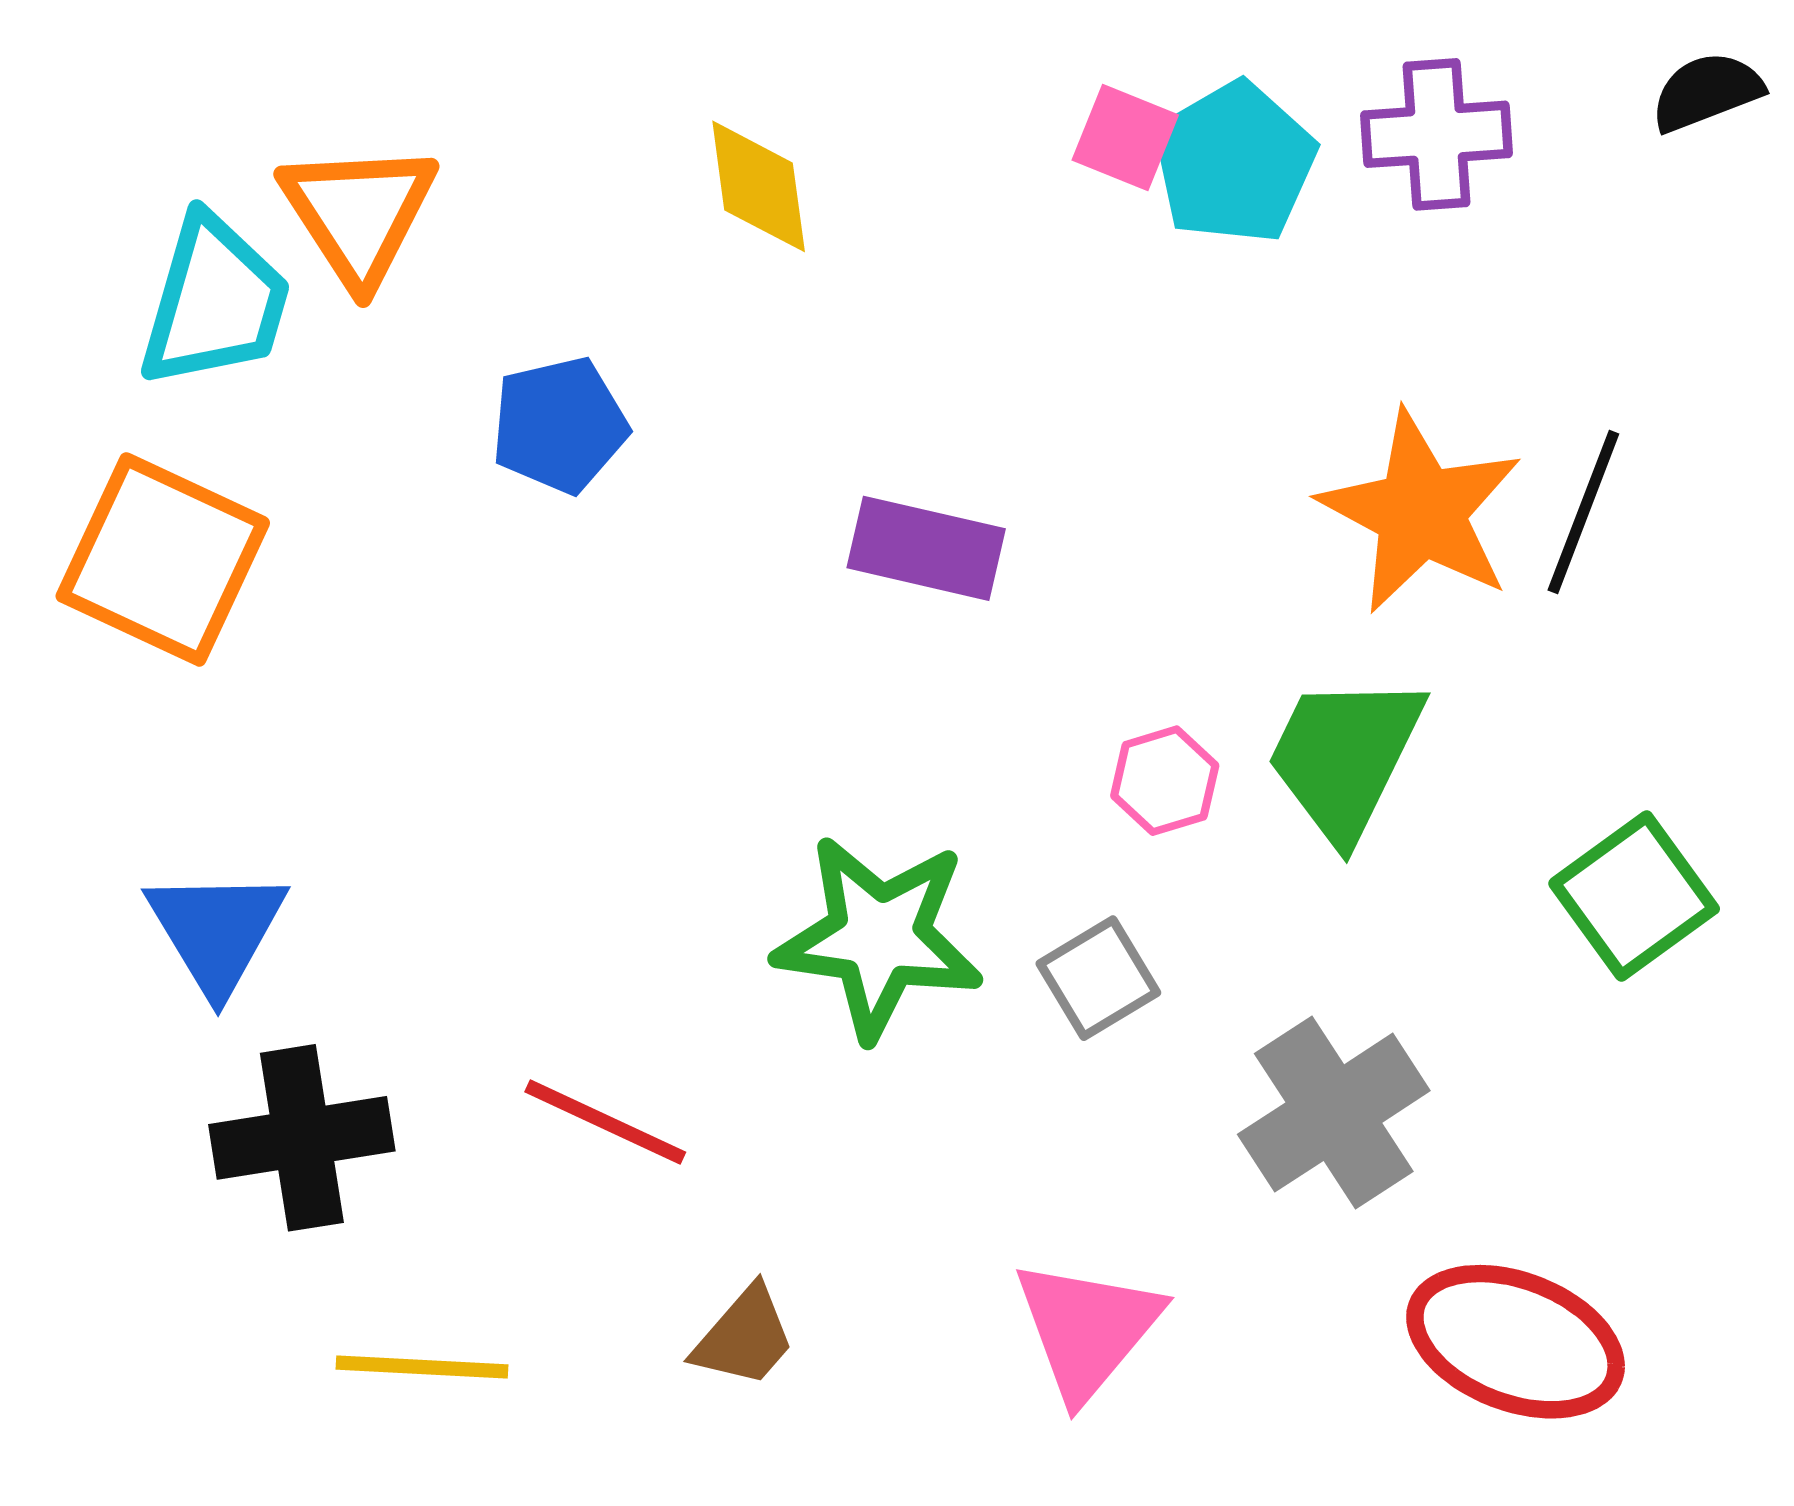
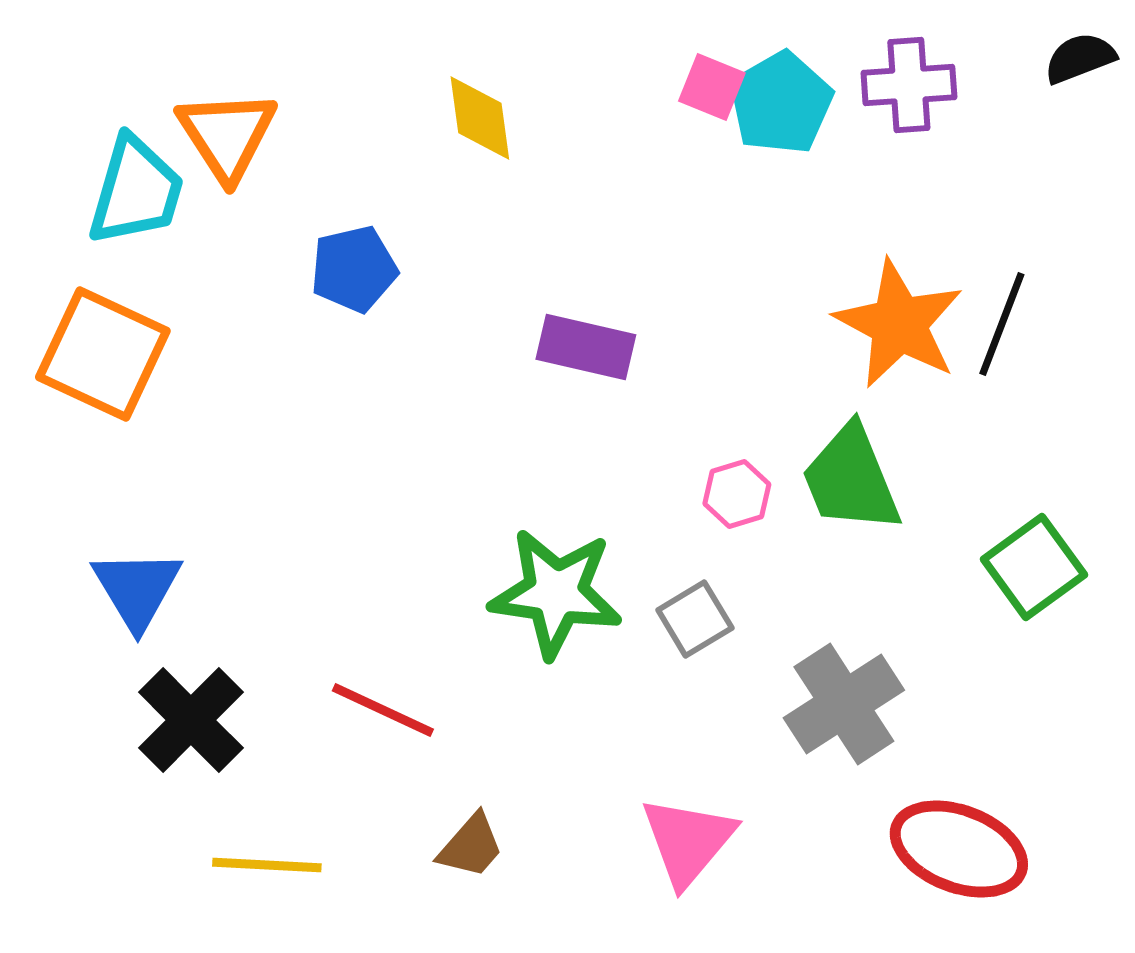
green trapezoid: (1345, 757) -> (851, 479), turned -48
black cross: (302, 1138) -> (191, 720), turned -36

